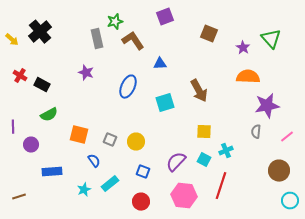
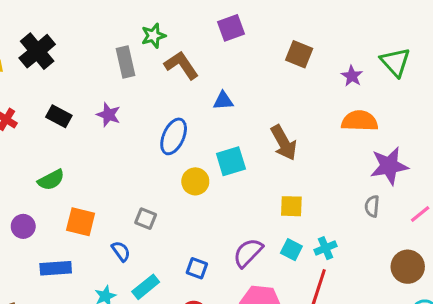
black rectangle: (42, 85) -> (59, 116), moved
orange square: (79, 135) -> (81, 222), moved
yellow circle: (136, 142) -> (195, 181), moved
cyan cross: (226, 151) -> (326, 248), moved

